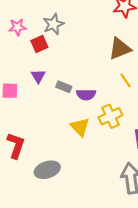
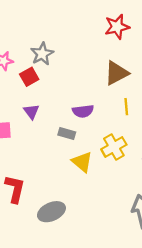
yellow line: (125, 80) -> (126, 107), turned 35
gray rectangle: (64, 87) -> (67, 134), moved
purple semicircle: (86, 95) -> (83, 111), moved

